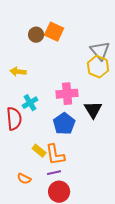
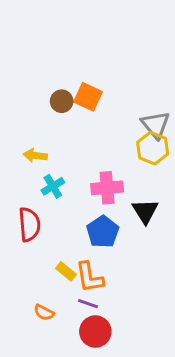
cyan cross: (30, 103) -> (53, 186), moved
purple line: (54, 173) -> (88, 304), turned 32

